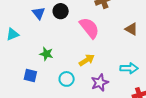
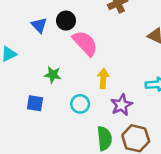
pink semicircle: (89, 28) -> (85, 43), moved
yellow arrow: (87, 60) -> (103, 78), turned -49

